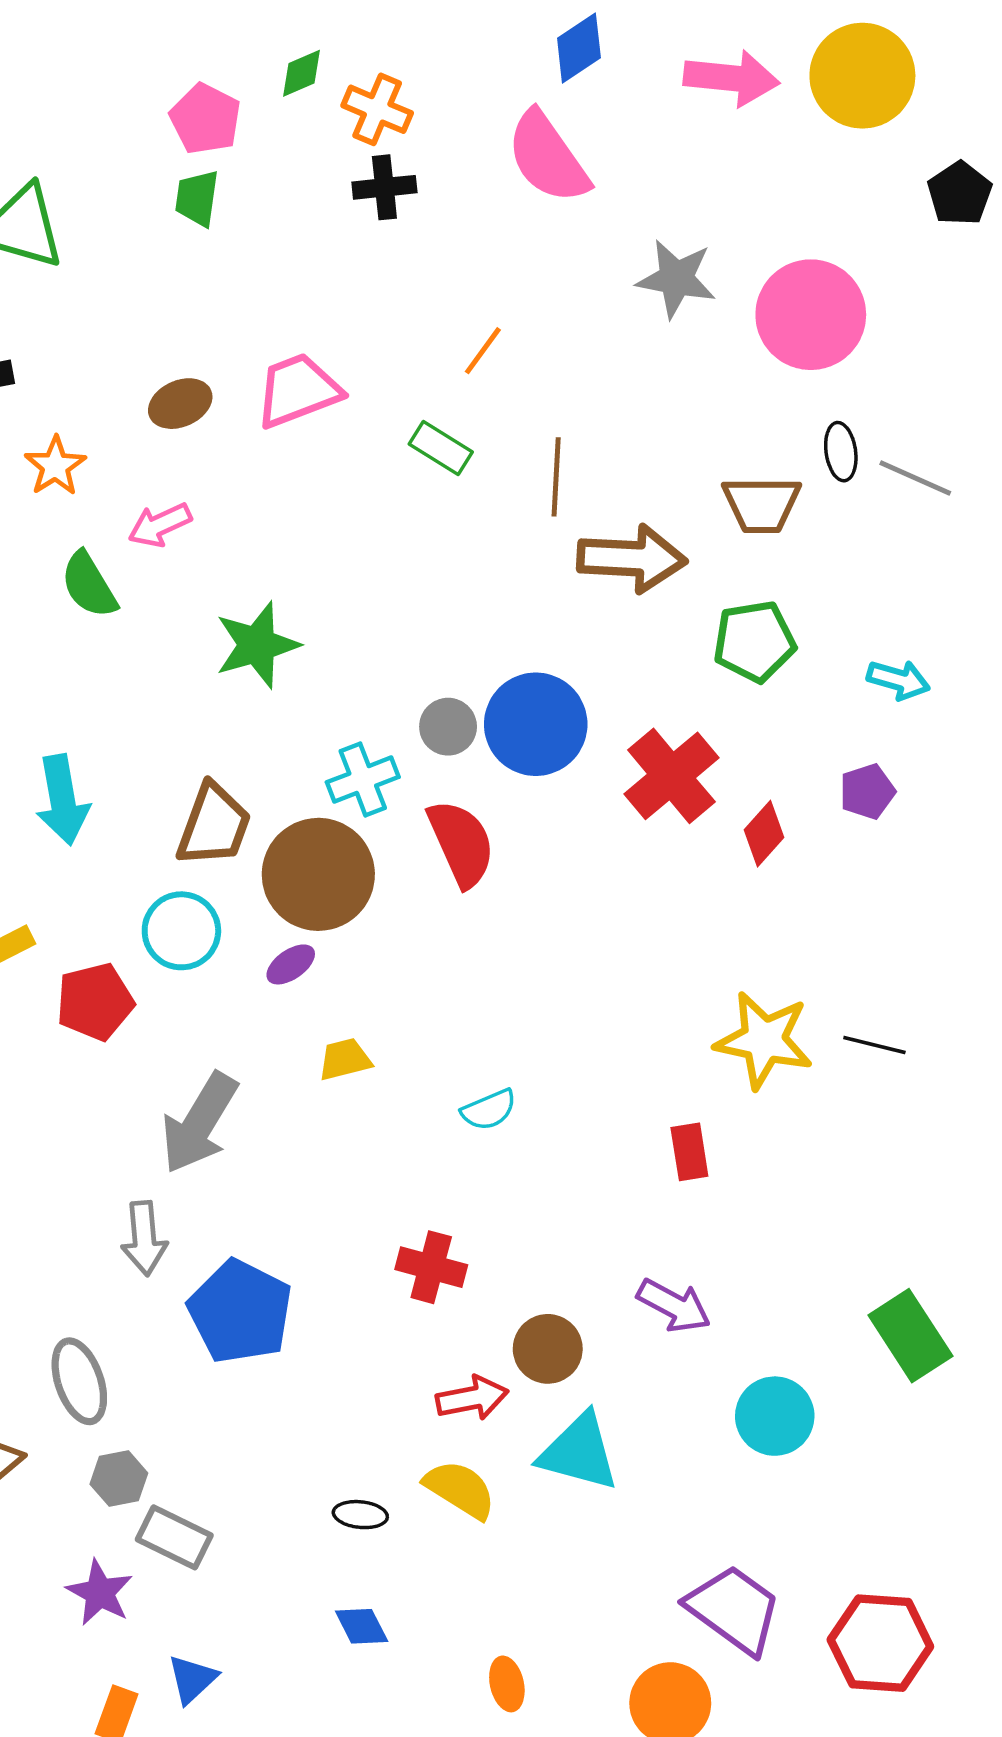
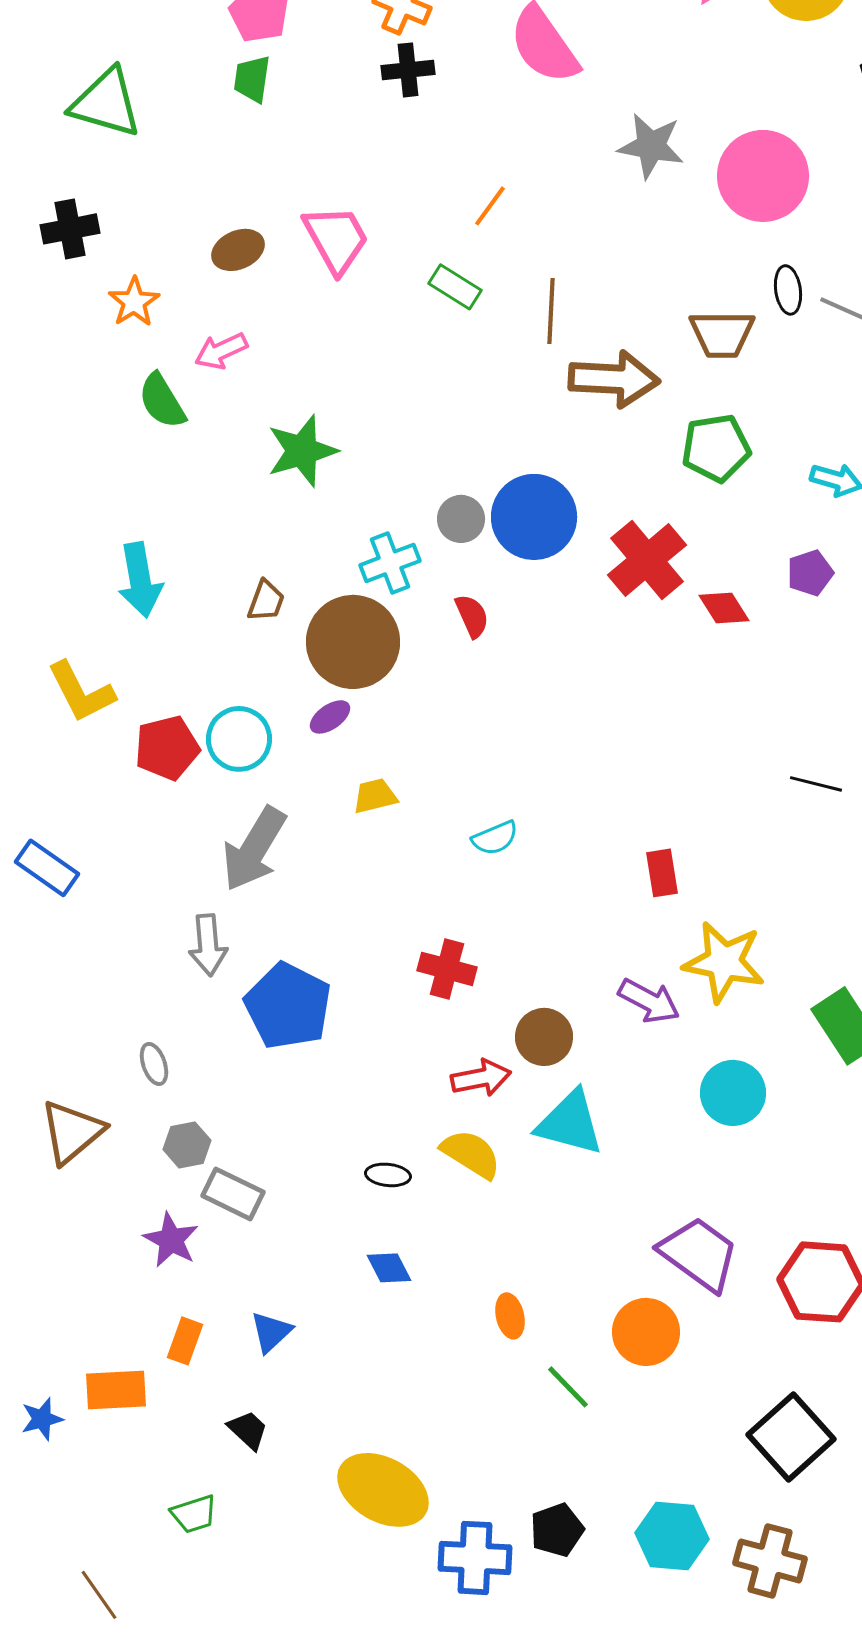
pink trapezoid: (298, 390) -> (336, 239), turned 82
brown trapezoid: (214, 825) -> (266, 601), size x0.6
red diamond: (764, 834) -> (724, 608), turned -74
red semicircle: (461, 843) -> (472, 616), size x0.6
cyan circle: (181, 931) -> (239, 739), moved
yellow star: (764, 1040) -> (724, 962), moved
gray ellipse: (79, 1381) -> (154, 1064), size x0.6
blue triangle: (192, 1679) -> (271, 1332), moved

